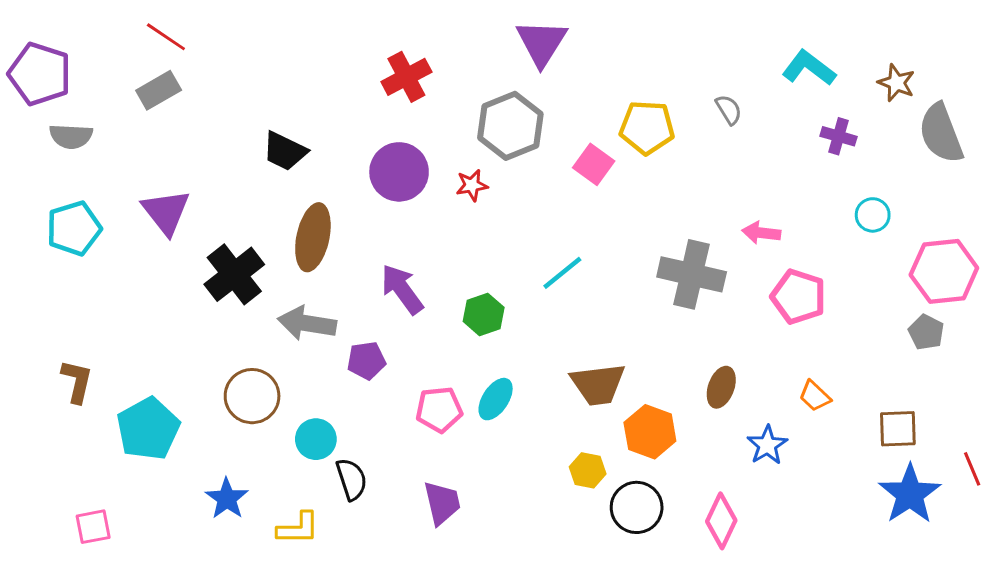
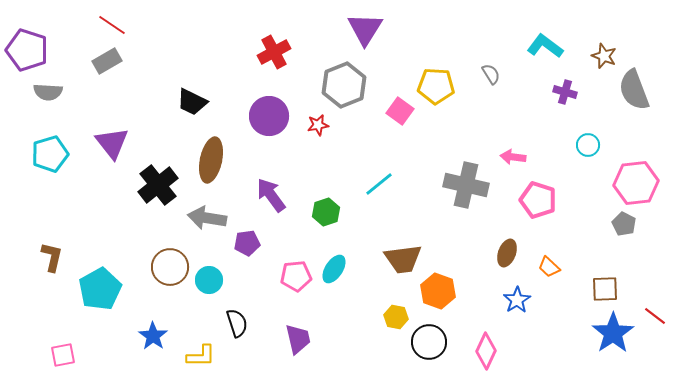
brown ellipse: (721, 387) -> (507, 253), moved
cyan circle: (316, 439) -> (209, 280), moved
red line: (972, 469) -> (655, 316), turned -30

